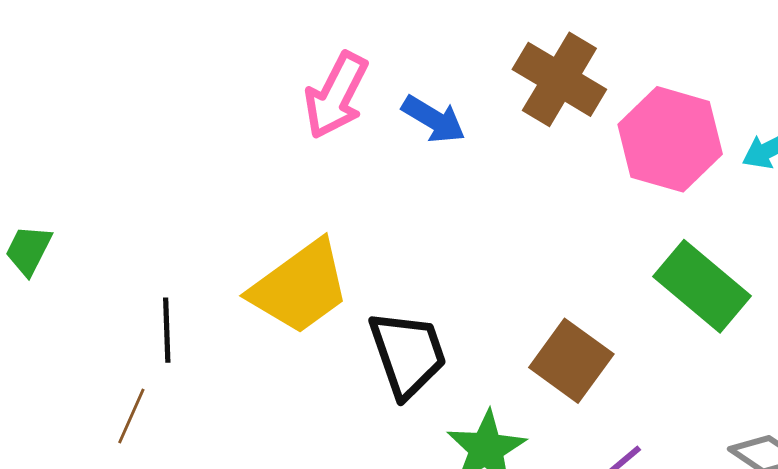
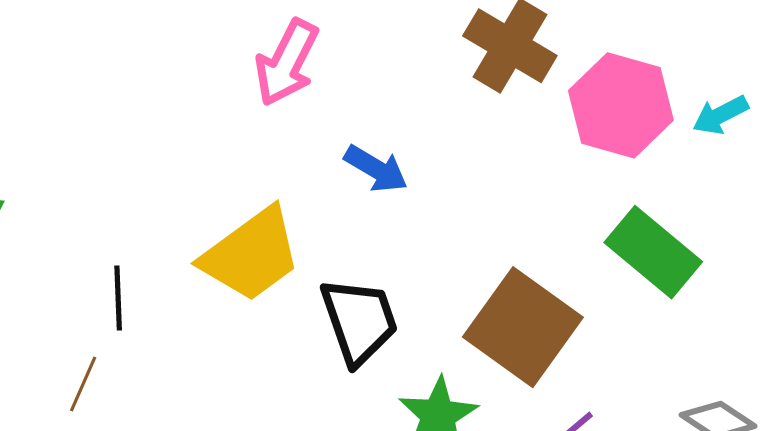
blue arrow: (434, 119) -> (376, 169), moved
brown square: (571, 361) -> (523, 327), size x1.4

